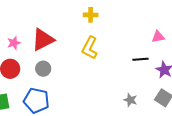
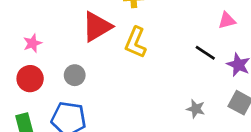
red triangle: (43, 40) -> (97, 27), moved
black line: (140, 59) -> (205, 53), turned 42

